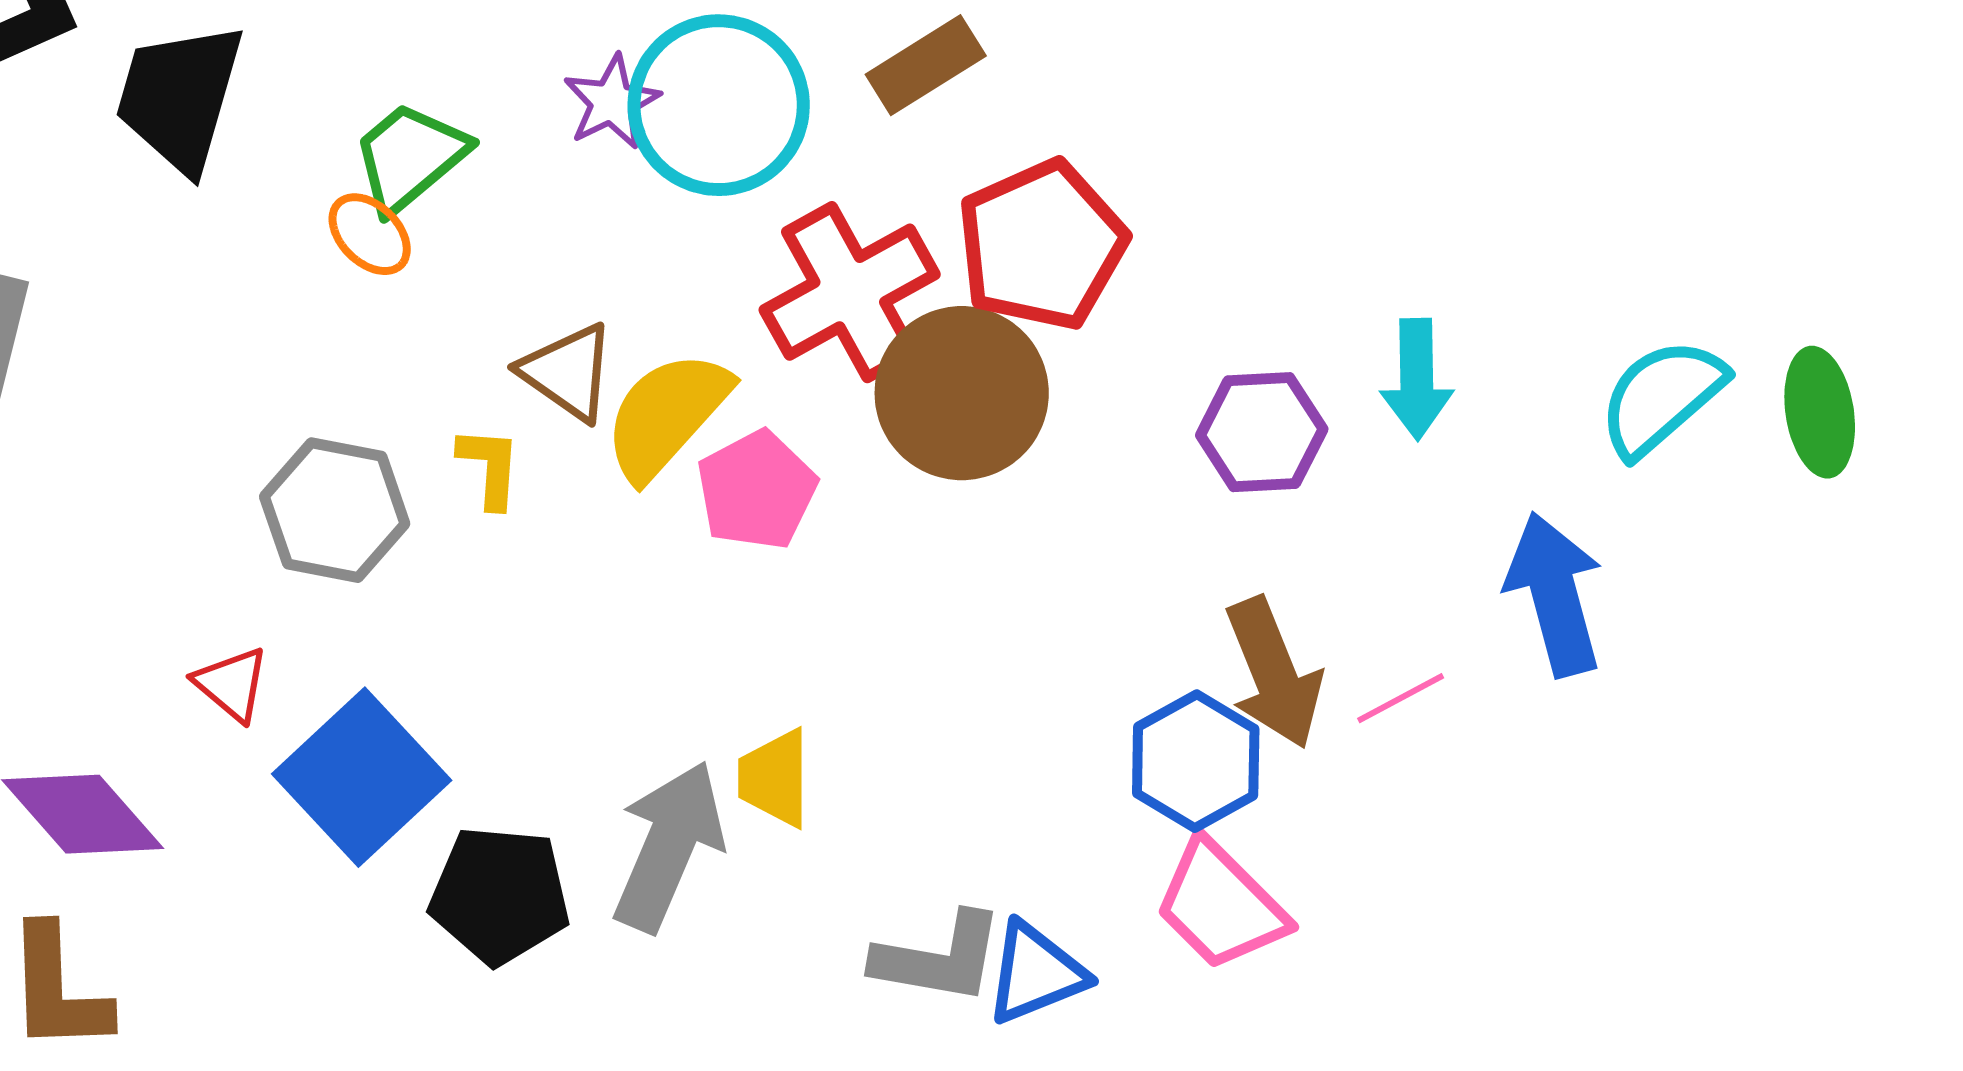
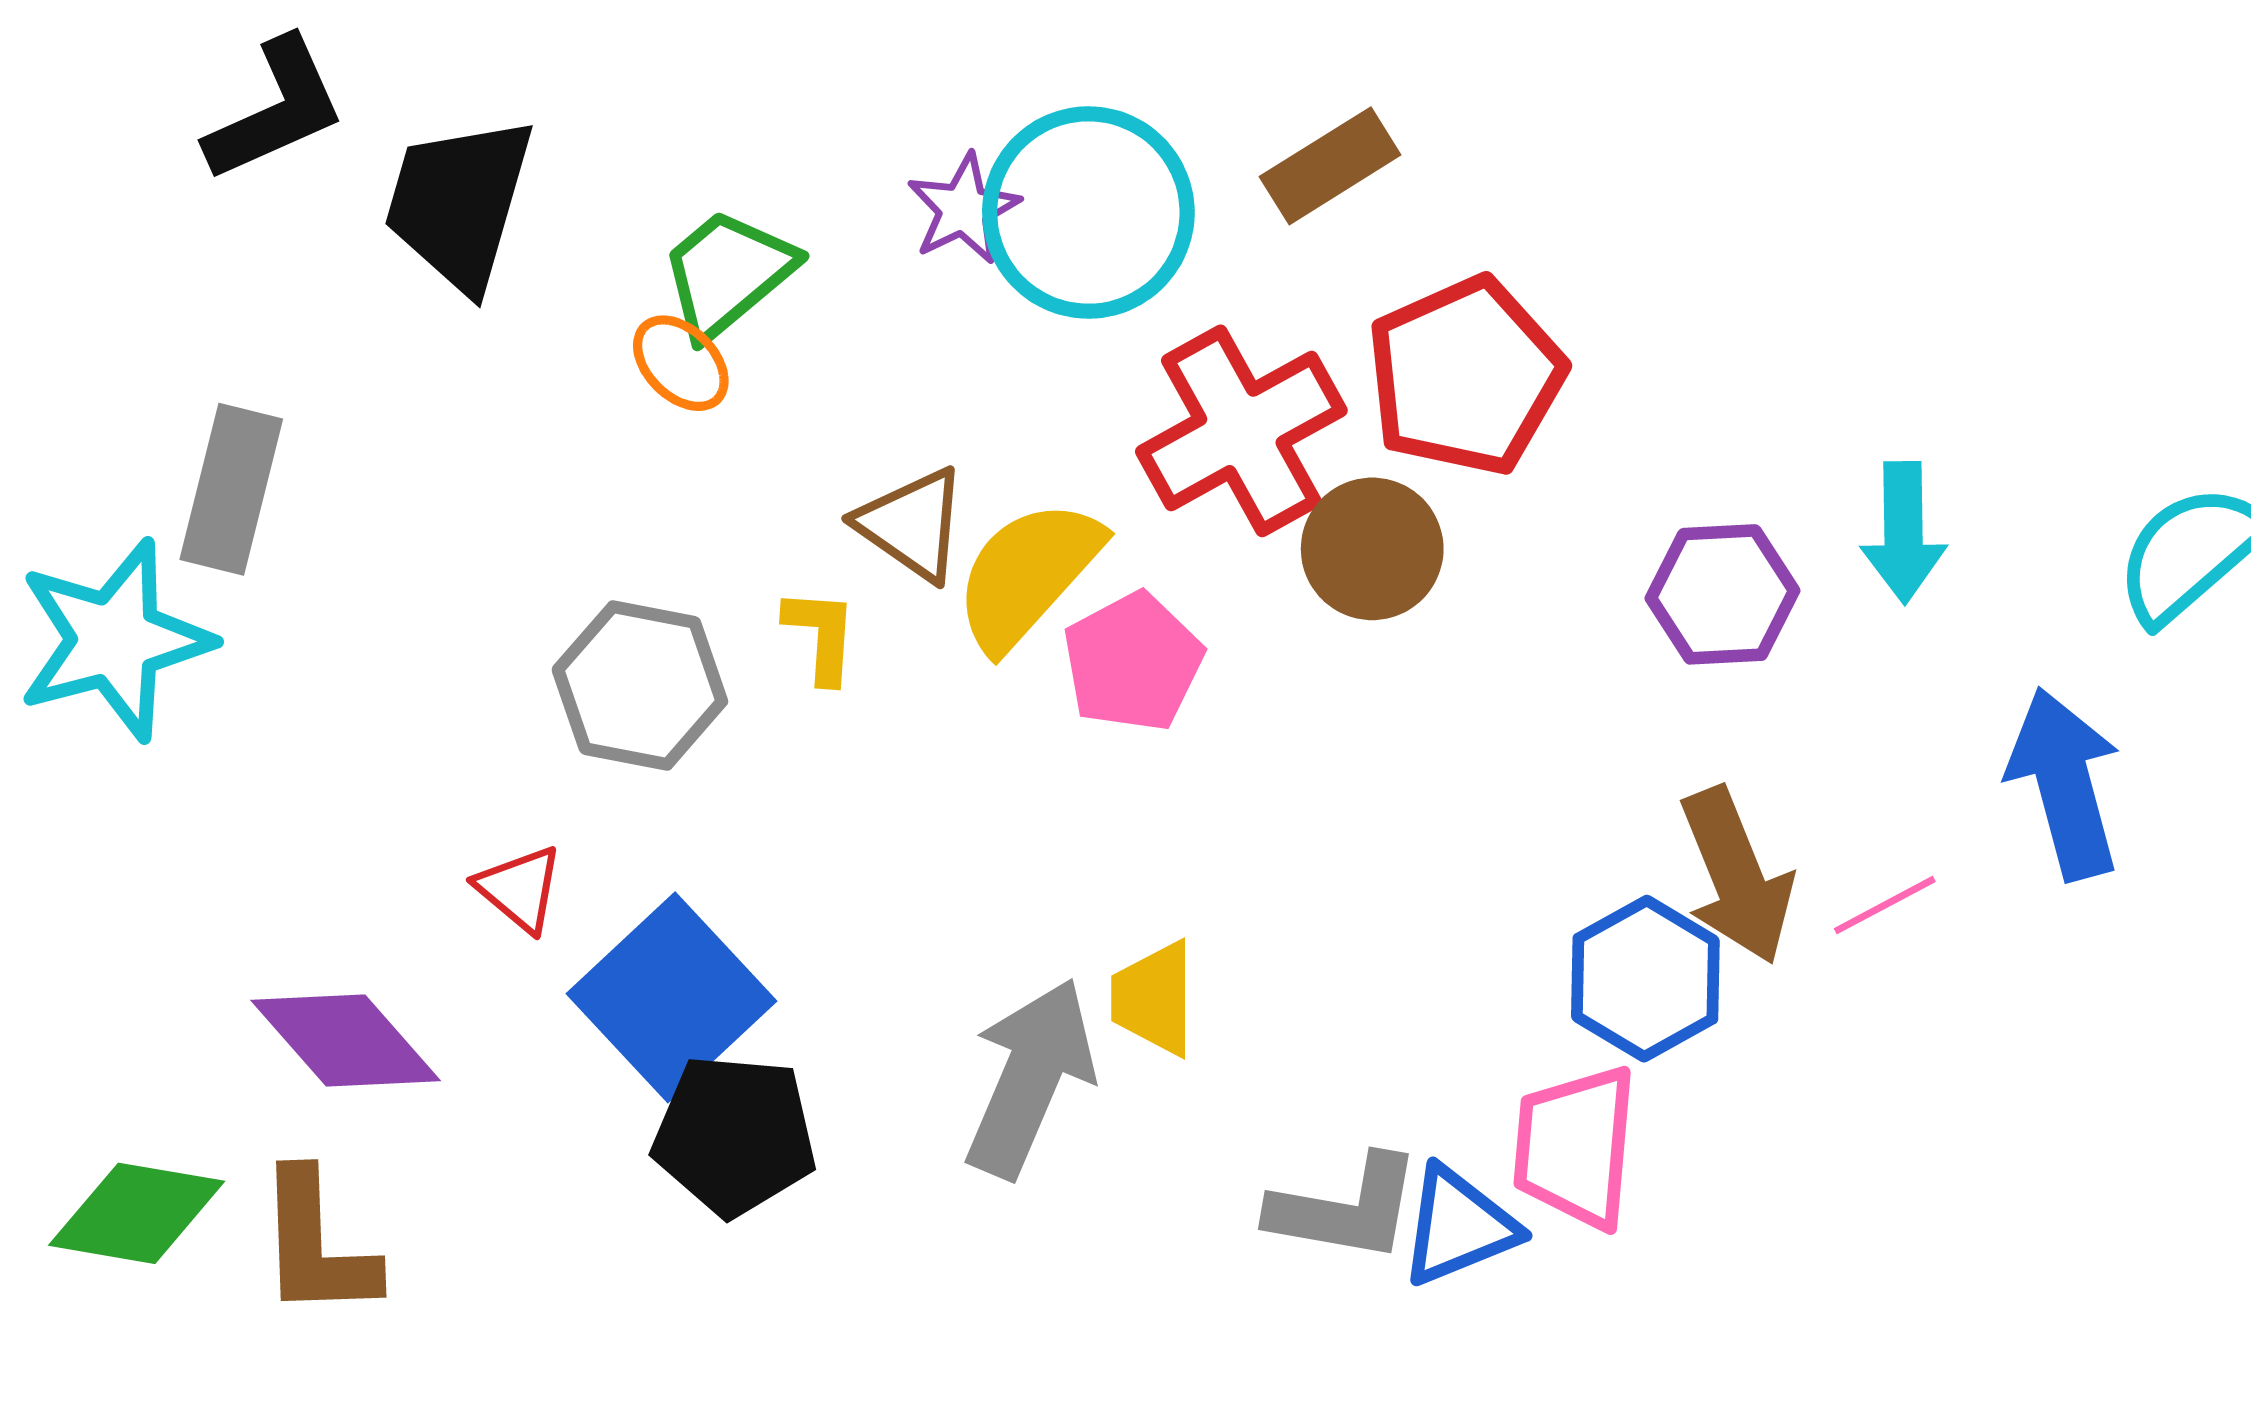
brown circle: (962, 393) -> (1372, 549), size x0.7
black pentagon: (500, 895) -> (735, 1135), moved
pink trapezoid: (1221, 905) -> (1575, 1147), moved, turned 50

